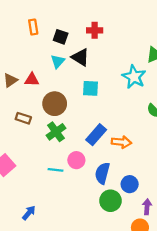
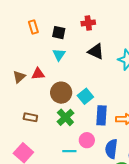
black triangle: (80, 57) -> (96, 52), moved
cyan square: (90, 88) -> (85, 96), moved, turned -35
brown rectangle: (23, 118) -> (30, 117), moved
blue rectangle: (96, 135) -> (101, 115), turned -30

